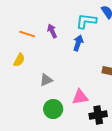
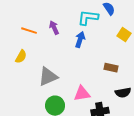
gray triangle: (46, 80) -> (48, 77), size x1.5

